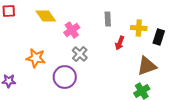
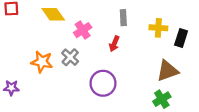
red arrow: (120, 43) -> (114, 44), moved
gray cross: (80, 54) -> (70, 57), moved
purple circle: (65, 77) -> (103, 83), moved

